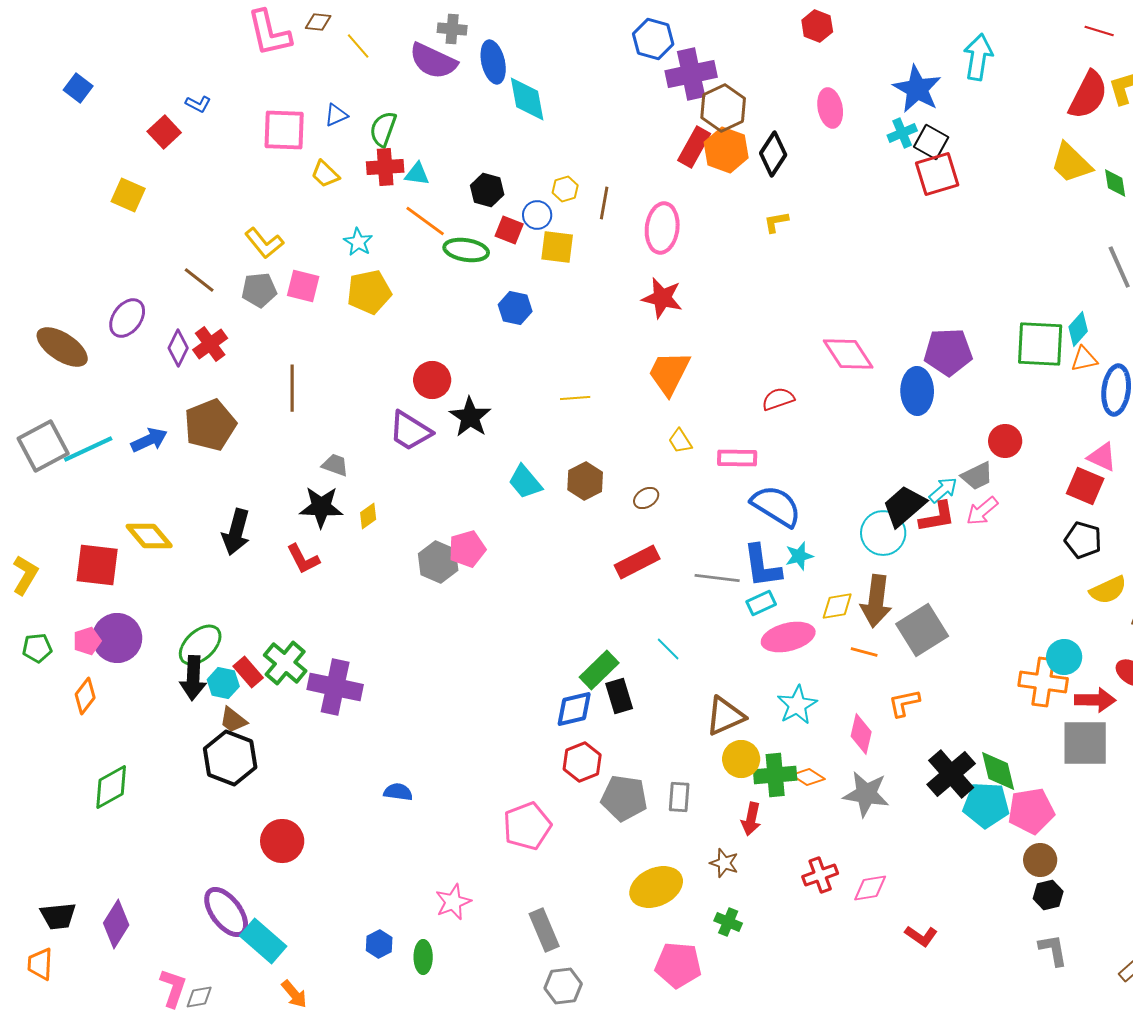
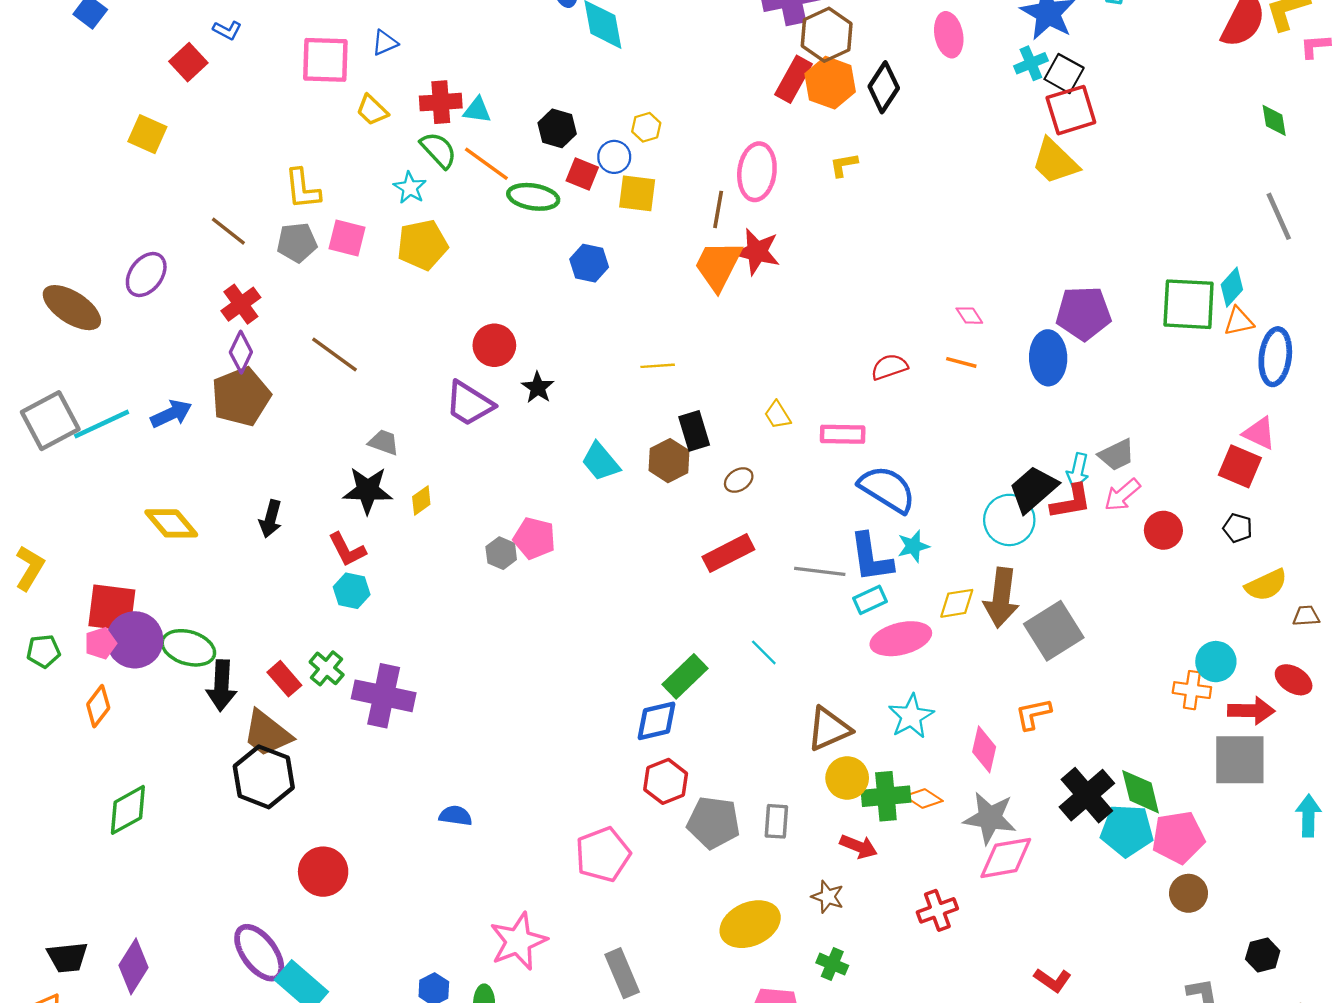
green semicircle: (383, 129) -> (438, 150), moved, turned 117
yellow trapezoid: (1071, 163) -> (1055, 161), moved
brown line: (604, 203) -> (718, 209), moved
yellow L-shape: (776, 222) -> (844, 165), moved
yellow L-shape: (264, 243) -> (303, 189), turned 33
purple diamond: (178, 348) -> (241, 352), moved
pink diamond: (848, 354) -> (969, 316), size x0.5
orange trapezoid: (669, 373) -> (718, 265), moved
brown line: (292, 388) -> (335, 354), turned -54
black star: (470, 417) -> (538, 388), size x0.7
red circle: (1005, 441) -> (1163, 530), moved
cyan arrow: (943, 490) -> (1078, 471), turned 144
black arrow: (236, 532) -> (271, 519), size x0.7
black pentagon: (1083, 540) -> (1238, 528), size x0.7
pink pentagon: (467, 549) -> (534, 538), turned 30
gray hexagon: (438, 562) -> (501, 553), size x0.7
red square: (97, 565) -> (112, 608), moved
green ellipse: (200, 645) -> (188, 648), moved, turned 60
orange line: (864, 652) -> (961, 362), moved
green cross: (285, 663) -> (327, 668), size x0.7
orange cross: (1043, 682) -> (1192, 690), size x0.7
cyan hexagon: (223, 683) -> (352, 591), moved
black rectangle: (619, 696) -> (694, 431), moved
brown trapezoid: (233, 720) -> (267, 733), size x1.6
red arrow: (751, 819) -> (859, 846), turned -80
pink diamond: (870, 888) -> (1006, 858), moved, size x1.4
black hexagon: (1048, 895) -> (1263, 955), moved
pink star: (453, 902) -> (518, 941), size x1.4

